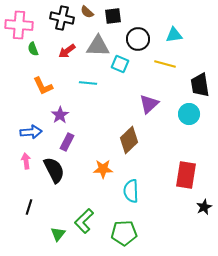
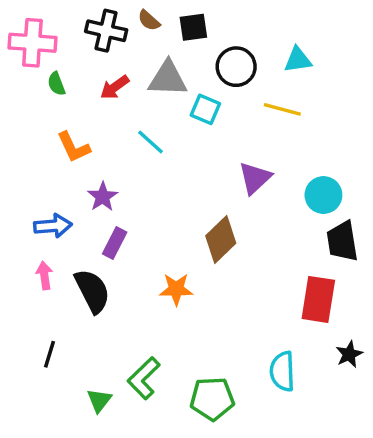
cyan line: (88, 83) -> (151, 142), turned 36
black trapezoid: (200, 85) -> (342, 241), moved
cyan semicircle: (131, 191) -> (282, 371), moved

